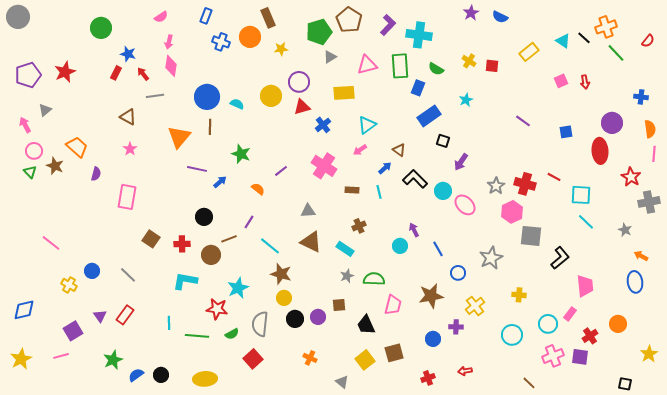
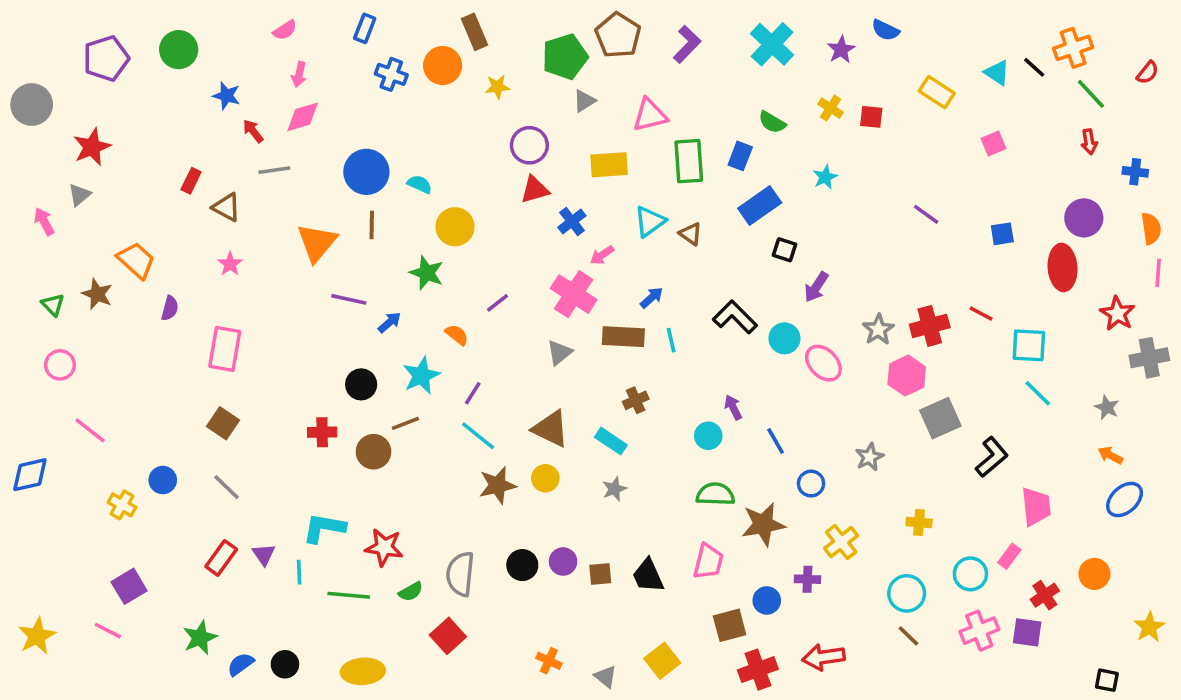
purple star: (471, 13) -> (841, 50), moved
gray circle: (18, 17) -> (32, 105), moved
cyan cross: (419, 35) -> (772, 44), moved, turned 35
yellow rectangle: (529, 52) -> (937, 92), turned 72
pink diamond: (171, 66) -> (303, 117), turned 65
green rectangle: (400, 66) -> (689, 161), moved
red star: (65, 72) -> (92, 147), moved
red rectangle: (116, 73) -> (191, 181), moved
purple pentagon: (28, 75) -> (106, 58), moved
red arrow: (585, 82) -> (1089, 142), moved
yellow circle: (271, 96) -> (455, 227), moved
pink arrow: (360, 150) -> (602, 255), moved
brown triangle: (399, 150) -> (691, 234), moved
pink circle: (34, 151) -> (60, 365), moved
blue arrow: (385, 168) -> (652, 298), moved
red cross: (525, 184) -> (930, 326), turned -30
brown rectangle: (352, 190) -> (623, 337), size x1.6
gray triangle: (308, 211) -> (560, 352), moved, turned -35
purple line: (249, 222) -> (473, 393), moved
gray square: (531, 236) -> (940, 418), turned -30
brown square: (151, 239) -> (223, 423), moved
orange arrow: (641, 256) -> (1110, 455), moved
gray star: (491, 258) -> (869, 457), size x0.7
brown star: (281, 274) -> (498, 485), turned -30
green semicircle: (374, 279) -> (715, 494), moved
cyan L-shape: (185, 281) -> (324, 528), moved
blue ellipse: (635, 282) -> (1125, 500), turned 55
cyan star: (238, 288) -> (421, 376), moved
yellow circle: (284, 298) -> (545, 478), moved
brown square: (339, 305) -> (600, 574), moved
pink trapezoid: (393, 305) -> (708, 562), moved
blue diamond: (24, 310) -> (30, 475), moved
purple triangle: (100, 316) -> (264, 554), moved
brown square: (394, 353) -> (730, 625), moved
pink line: (61, 356) -> (108, 631), turned 42
orange cross: (310, 358) -> (549, 661), moved
yellow square: (365, 360) -> (662, 661), moved
red arrow: (465, 371) -> (823, 657), size x1.6
red cross: (428, 378) -> (758, 670), size x1.5
brown line: (529, 383) -> (908, 636), moved

